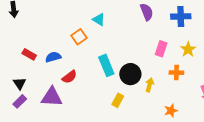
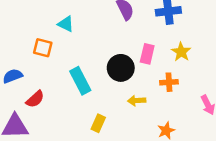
orange square: (79, 37) -> (43, 48), turned -35
black circle: (130, 74) -> (121, 68), moved
yellow arrow: (150, 85) -> (137, 101), turned -104

